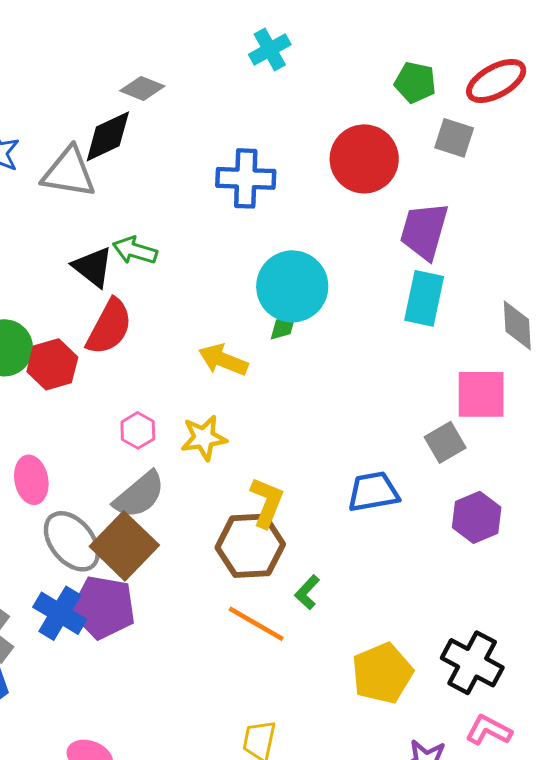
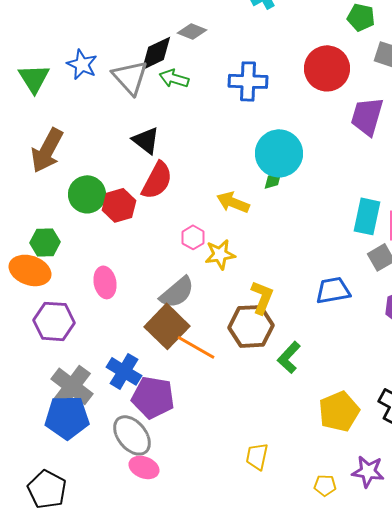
gray diamond: (142, 88) -> (192, 31), moved
gray triangle: (69, 172) -> (130, 77), turned 39
green arrow: (135, 250) -> (174, 78), moved
cyan rectangle: (424, 298) -> (367, 216), moved
pink hexagon: (138, 430) -> (193, 237), moved
gray ellipse: (72, 541) -> (132, 435), moved
green L-shape: (307, 592) -> (289, 357), size x1.4
purple pentagon: (103, 607) -> (153, 397), moved
orange line: (256, 624) -> (196, 347), moved

